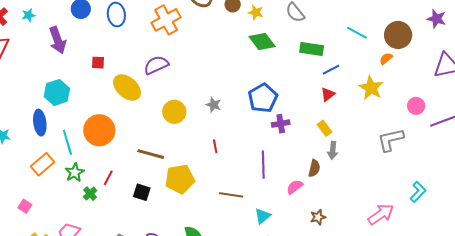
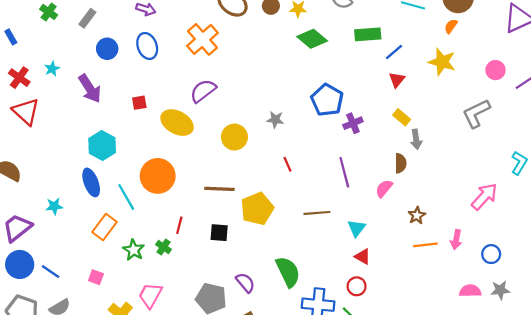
green star: (75, 172) -> (134, 250), moved

